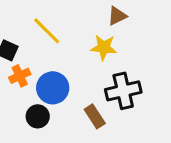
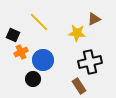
brown triangle: (117, 16) -> (94, 19), moved
brown rectangle: (95, 116) -> (79, 86), moved

